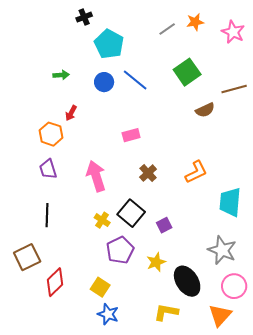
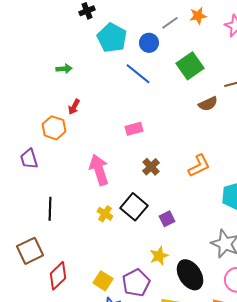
blue circle: (104, 82) -> (149, 43), moved
purple trapezoid: (48, 169) -> (29, 159), moved
purple pentagon: (120, 250) -> (136, 283), moved

